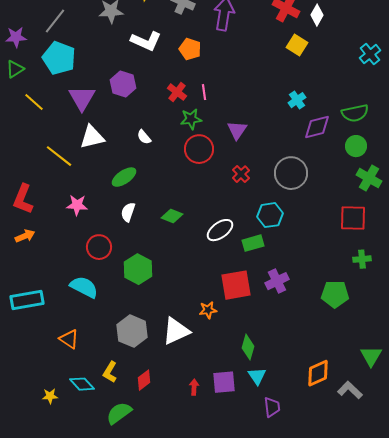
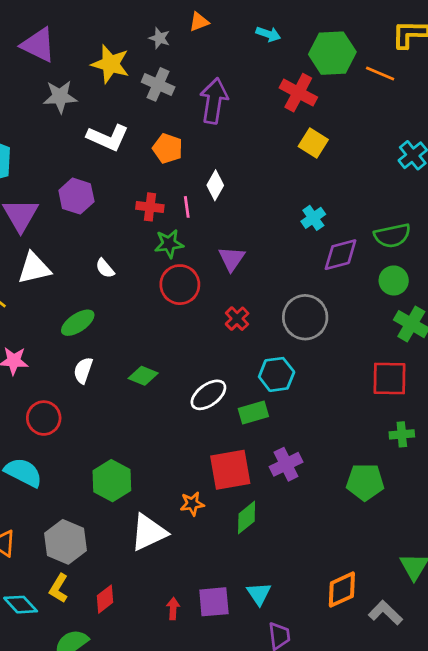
white diamond: (317, 15) -> (215, 185), moved
red cross: (177, 92) -> (150, 207), turned -30
green hexagon: (138, 269) -> (112, 481), moved
gray hexagon: (132, 331) -> (65, 542), moved
green diamond: (248, 347) -> (247, 517), moved, turned 35

